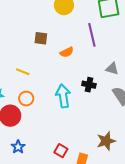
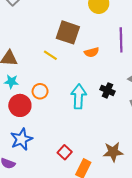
brown square: (41, 38) -> (68, 32), size x1.6
yellow line: (23, 72) -> (50, 55), moved
blue star: (18, 147) -> (21, 139), size x1.5

